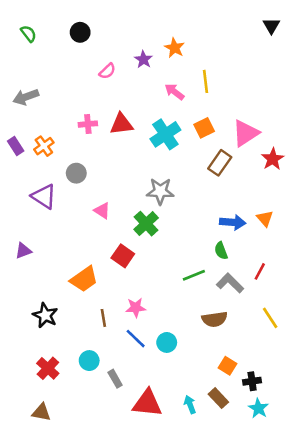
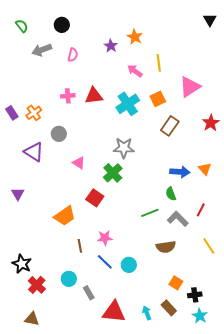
pink semicircle: (107, 71) -> (73, 55), moved, turned -32
gray arrow: (26, 97) -> (42, 50), moved
pink triangle: (246, 133) -> (190, 87), moved
purple triangle: (23, 251) -> (18, 194), turned -40
black star: (45, 315) -> (22, 264), moved

